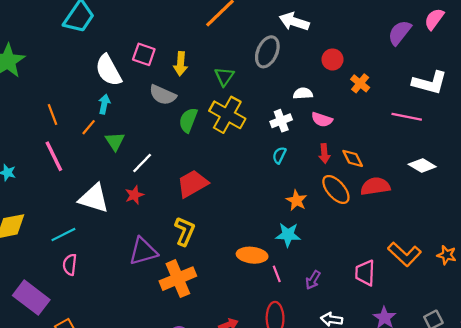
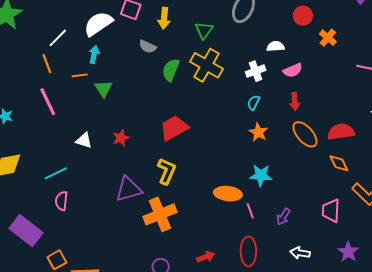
white semicircle: (108, 70) -> (98, 24), turned 84
gray semicircle: (163, 95) -> (148, 47), size x0.7
pink semicircle: (322, 120) -> (293, 70), turned -42
orange line: (89, 127) -> (80, 75), turned 42
orange diamond: (353, 158) -> (339, 163), moved
white line: (142, 163) -> (58, 38), moved
white triangle: (94, 198) -> (84, 140), size x0.6
orange star: (297, 200) -> (258, 132), moved

